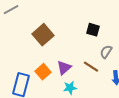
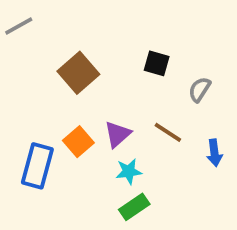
black square: (93, 30) -> (157, 63), moved
gray semicircle: (106, 52) -> (200, 89), moved

